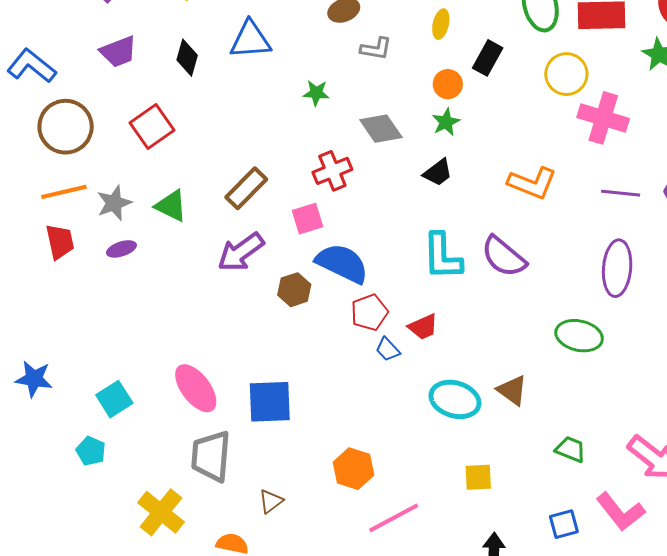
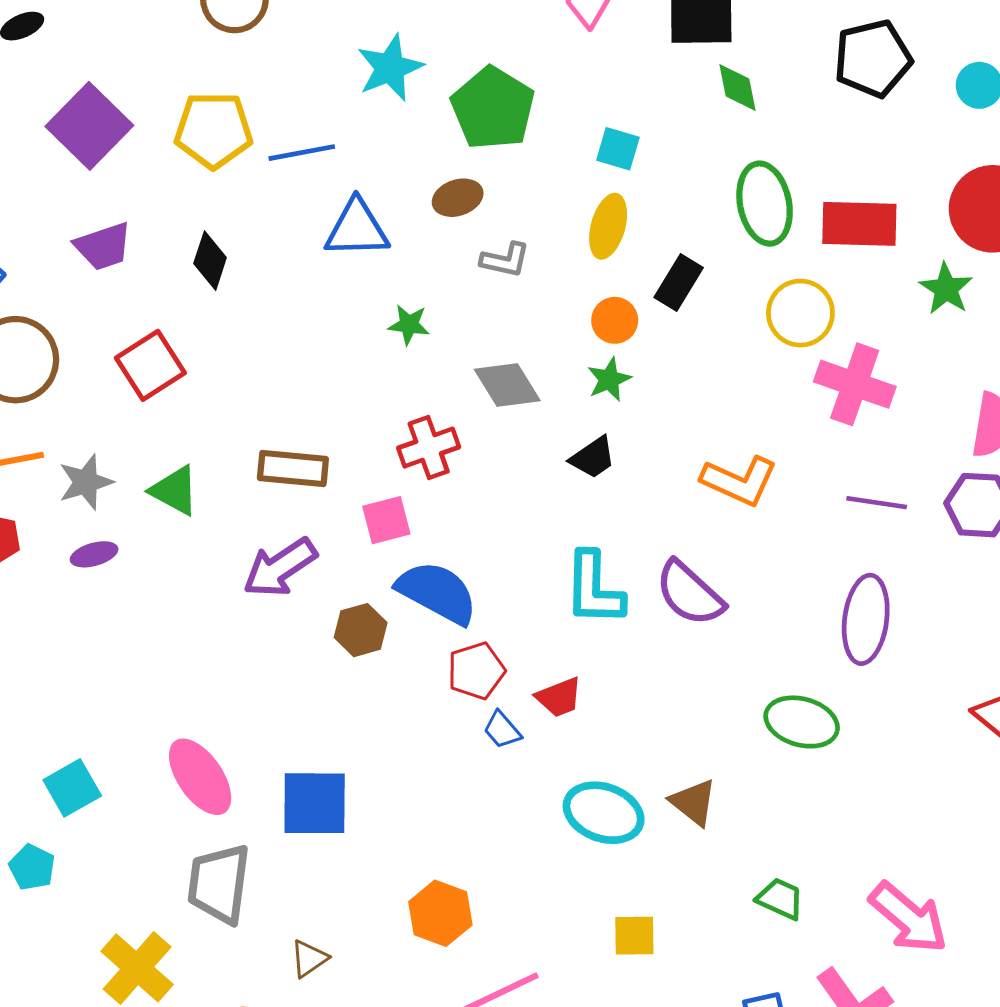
yellow ellipse: (441, 24) -> (608, 226), size x1.4
blue triangle: (250, 40) -> (357, 229), moved
brown rectangle: (246, 188) -> (293, 469), turned 48

